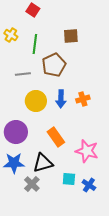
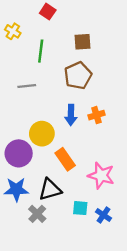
red square: (33, 10) -> (48, 12), moved
yellow cross: (11, 35) -> (13, 31), moved
brown pentagon: (54, 65) -> (78, 76), moved
yellow circle: (36, 101) -> (42, 134), moved

